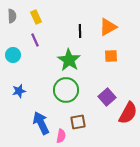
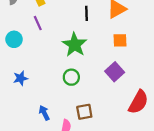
green circle: (66, 90) -> (71, 77), size x0.6
purple square: (107, 97) -> (115, 72), moved
blue arrow: (41, 123) -> (44, 113), size x0.6

